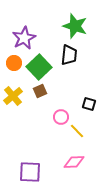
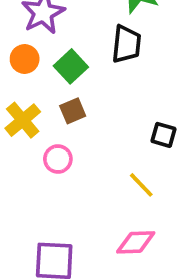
green square: (39, 67) -> (71, 66), size x0.7
pink circle: (61, 117) -> (58, 159), moved

